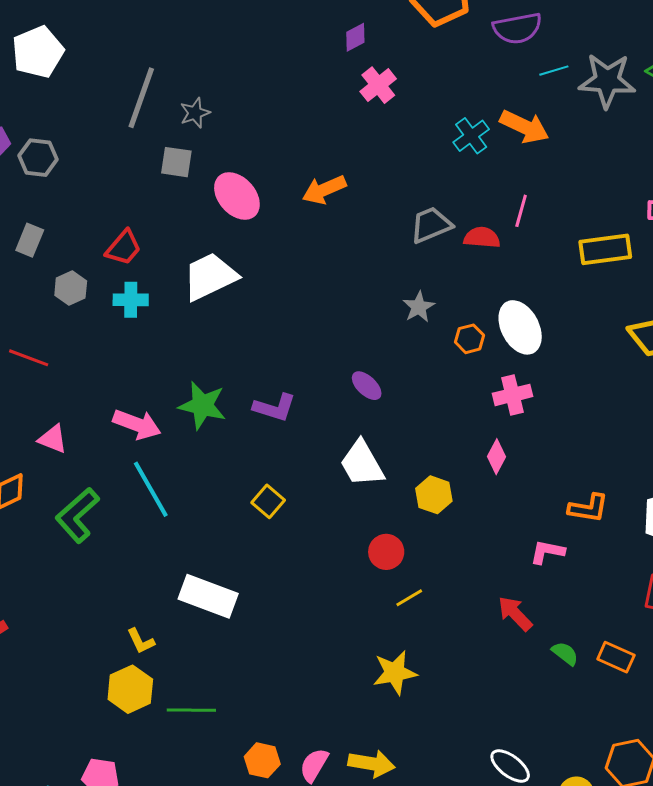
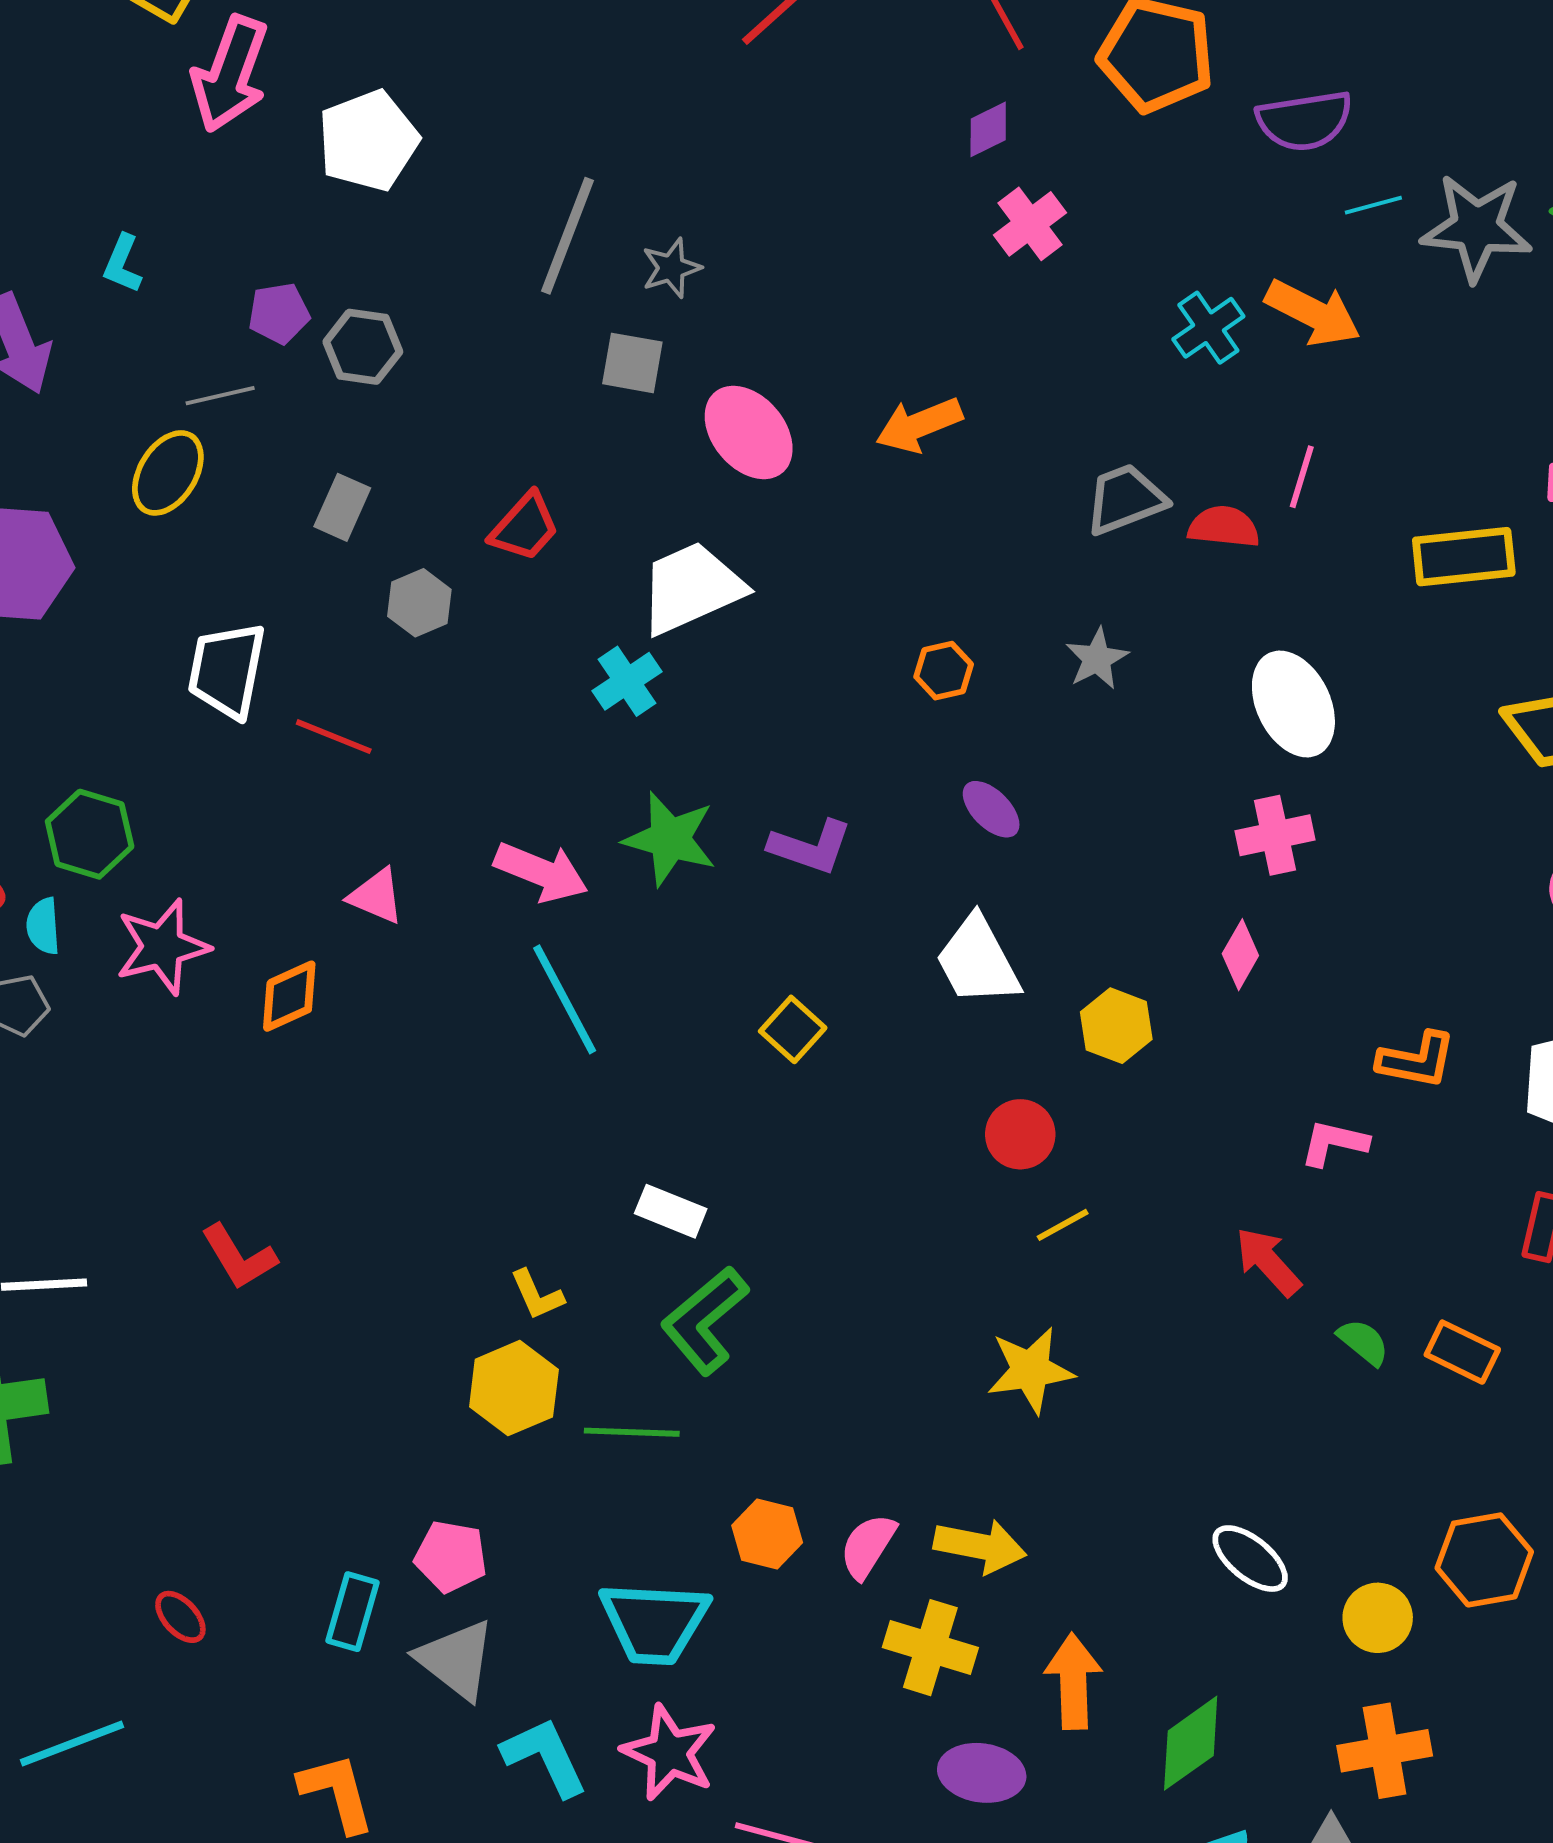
cyan cross: (131, 300) -> (627, 681), moved, turned -36
orange hexagon: (469, 339) -> (944, 671), moved
green L-shape: (77, 515) -> (705, 1320), moved
white rectangle: (208, 596) -> (671, 1211), size x0.6

